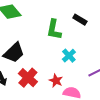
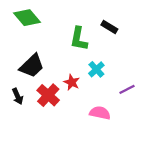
red star: (56, 81) -> (72, 82), moved

